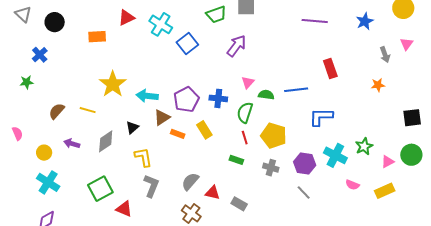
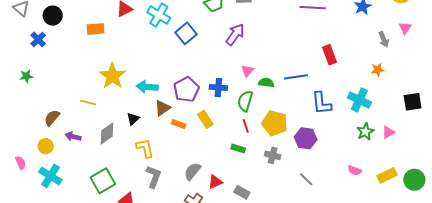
blue cross: (40, 55) -> (38, 39), moved
brown semicircle: (57, 111) -> (52, 118), moved
blue L-shape: (321, 117) -> (322, 103), turned -95
pink semicircle: (17, 133) -> (21, 163), moved
cyan cross: (335, 155) -> (359, 100), moved
green circle: (411, 155) -> (414, 180), moved
pink triangle: (388, 162) -> (388, 132), moved
purple hexagon: (305, 163) -> (306, 138), moved
red triangle: (213, 193) -> (215, 182), turned -35

